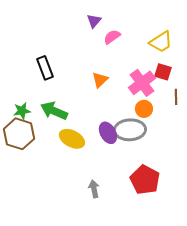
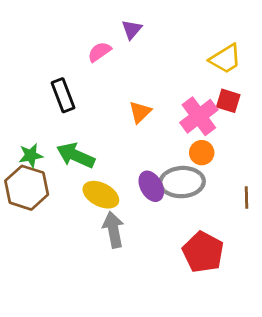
pink semicircle: (112, 37) -> (99, 52), moved
brown line: (176, 97) -> (247, 197), moved
gray arrow: (94, 189) -> (113, 230), moved, size x1.4

